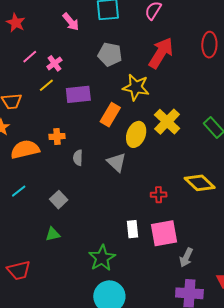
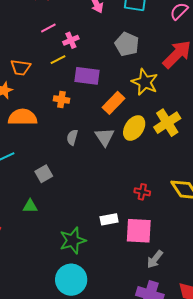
orange cross: (57, 136) -> (61, 99), moved
gray triangle: (117, 162) -> (105, 137), moved
white rectangle: (133, 229) -> (109, 219), turned 72

